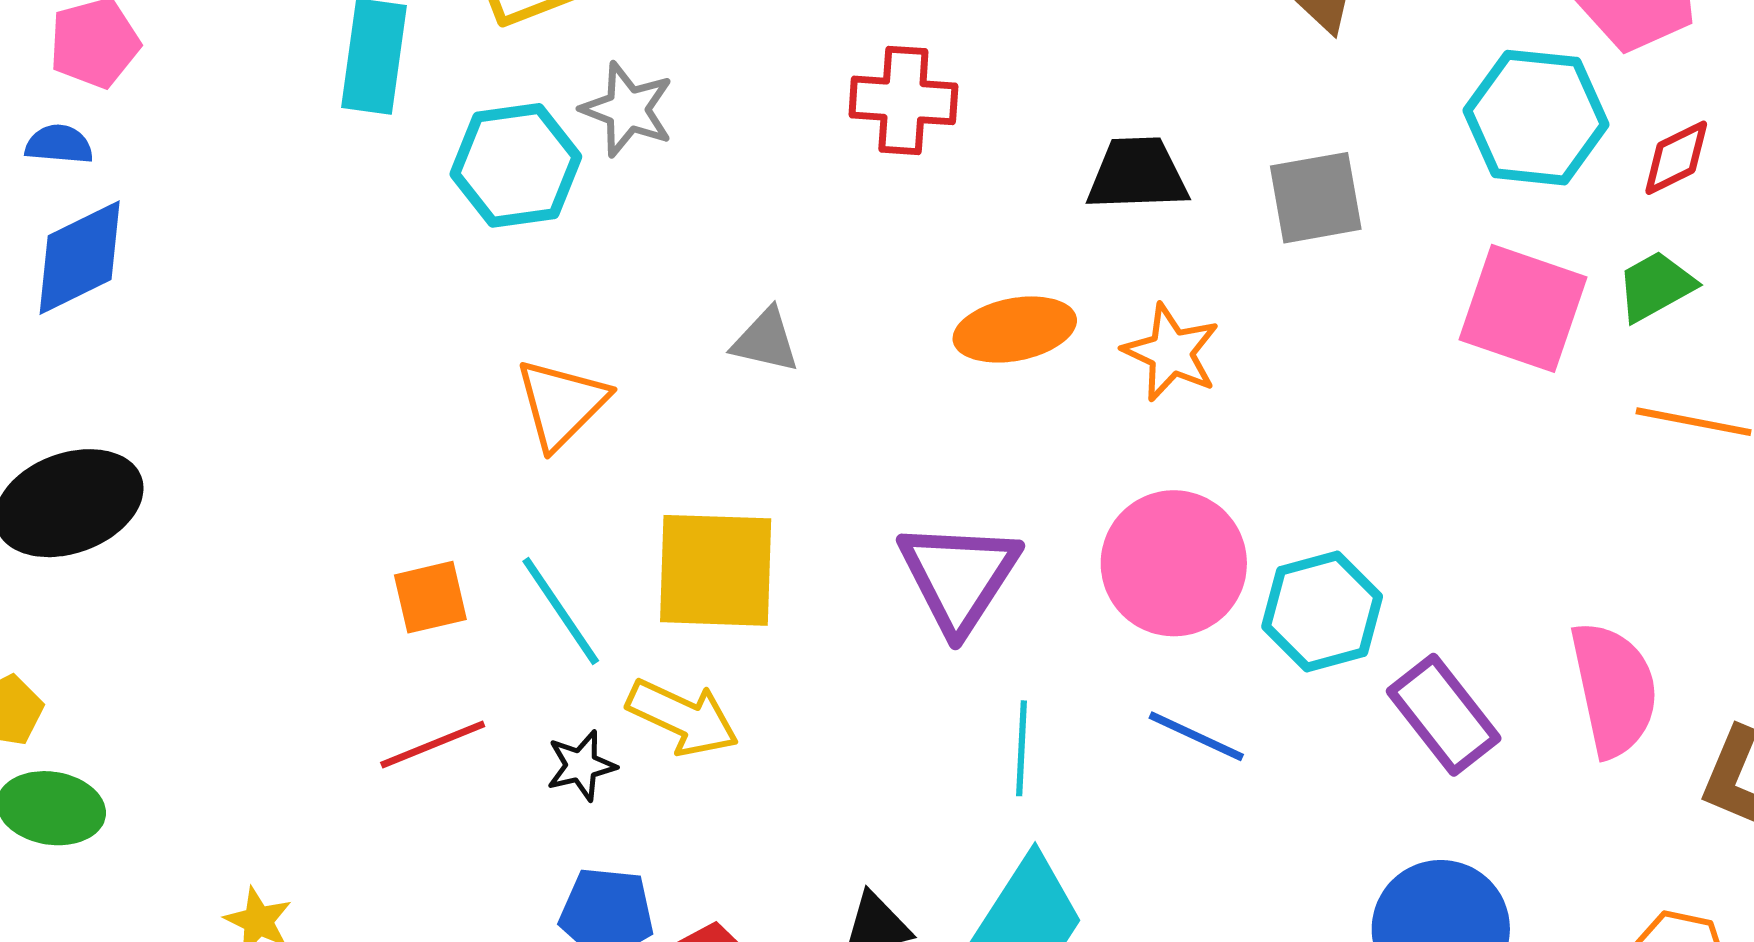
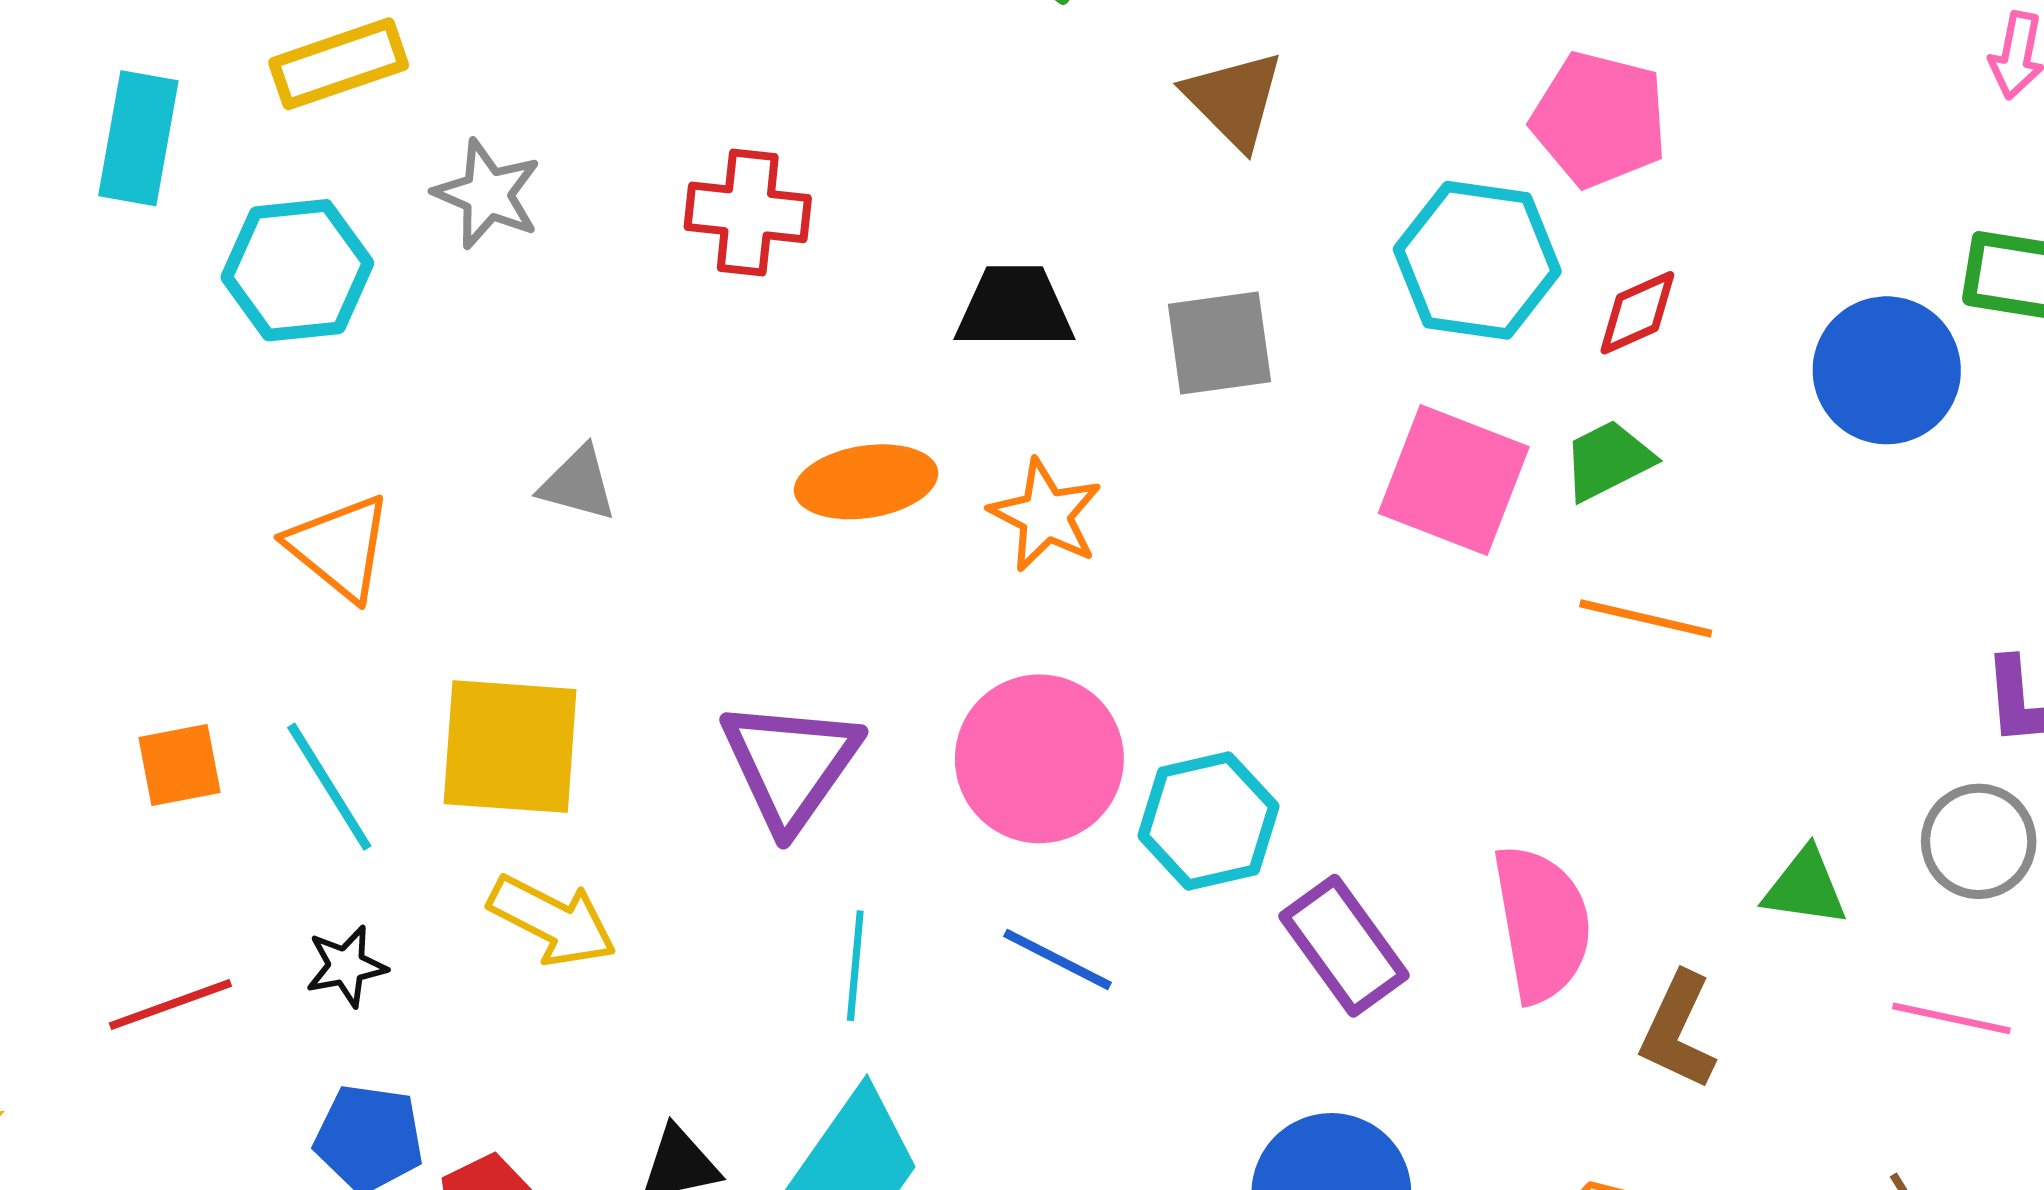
gray star: (627, 109) -> (487, 194), moved
orange triangle: (562, 404) -> (340, 547), turned -38
yellow arrow: (683, 717) -> (552, 921), moved
red line: (433, 745) -> (170, 1005), moved

